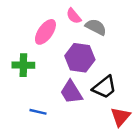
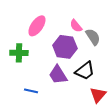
pink semicircle: (74, 16) -> (76, 26), moved
gray semicircle: (96, 27) -> (93, 37), moved, turned 30

